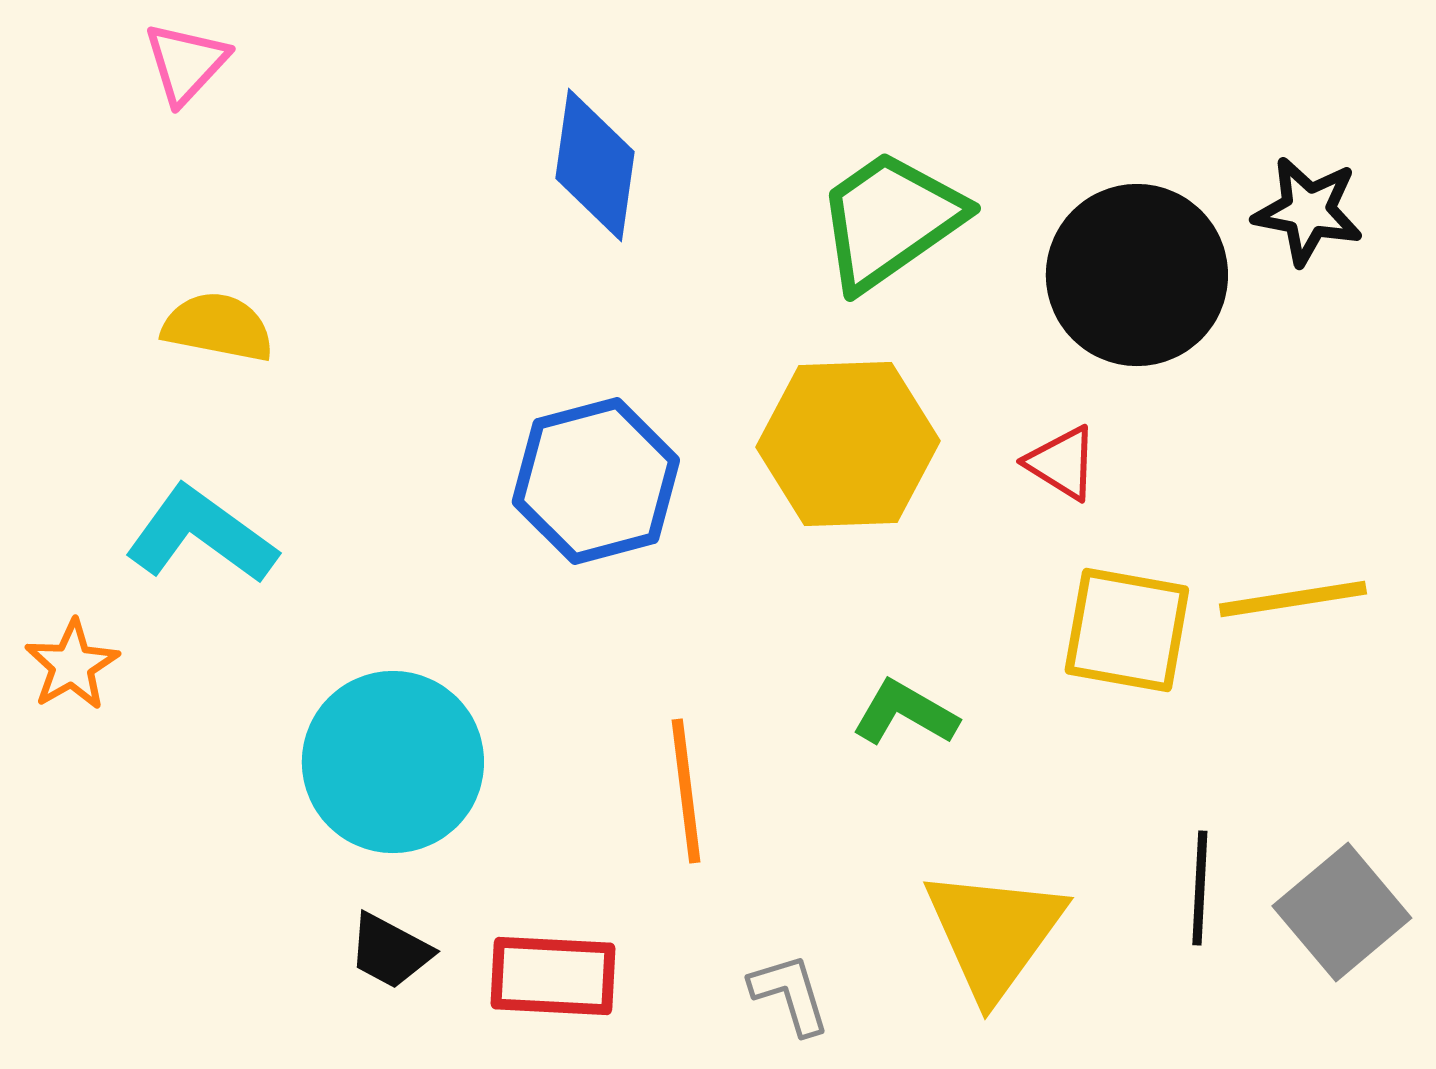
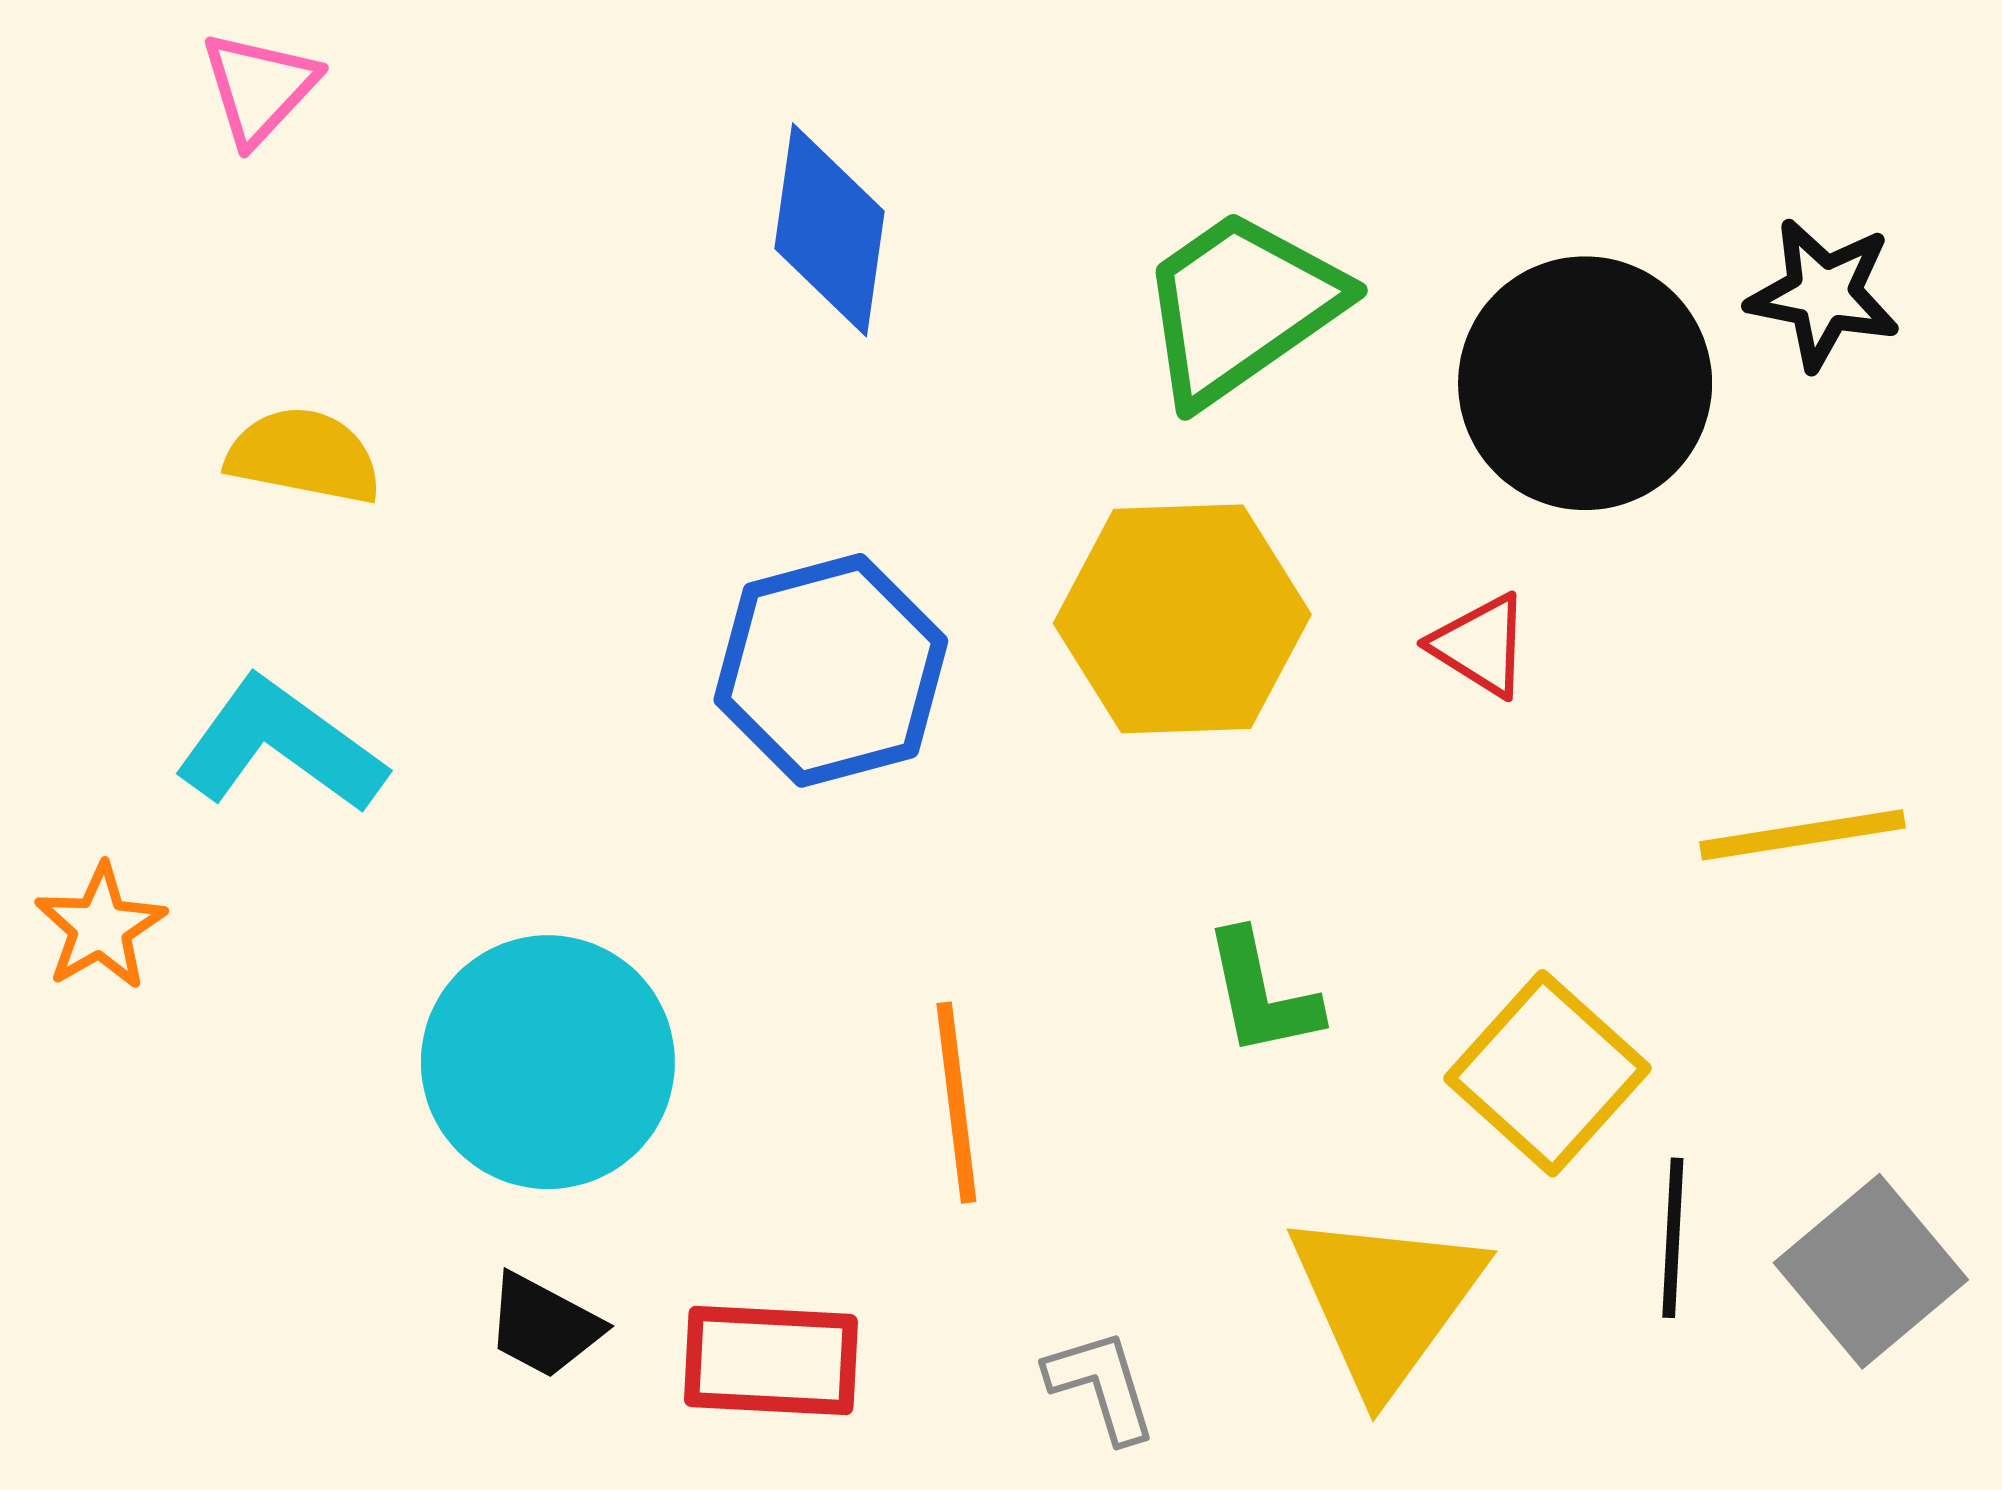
yellow square: (1127, 630) -> (1547, 1073), moved, turned 32
green L-shape: (905, 713) -> (1262, 994), turned -132

